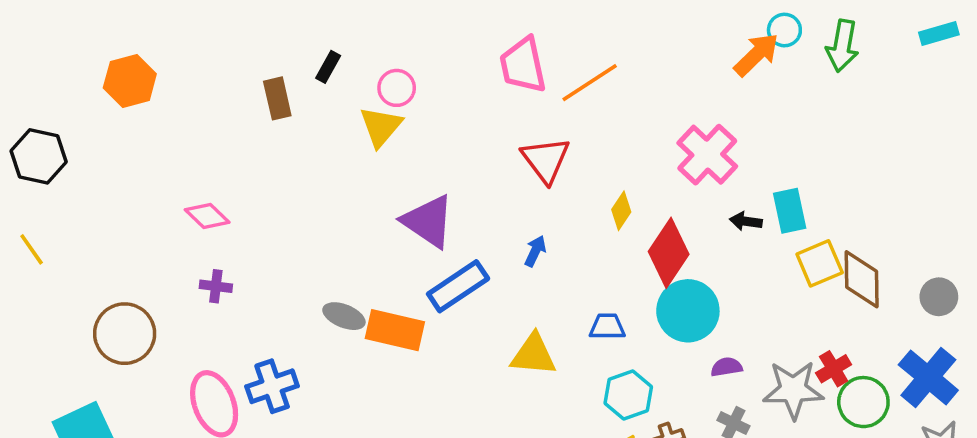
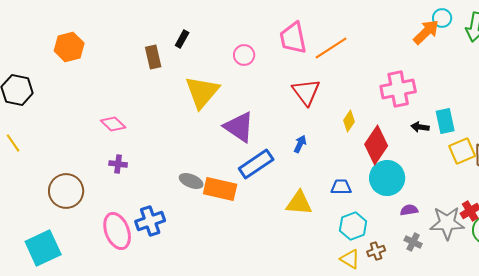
pink circle: (397, 88) -> (244, 55), moved
yellow triangle: (381, 127) -> (202, 92), moved, size x1.4
pink cross: (707, 155) -> (398, 89), turned 36

